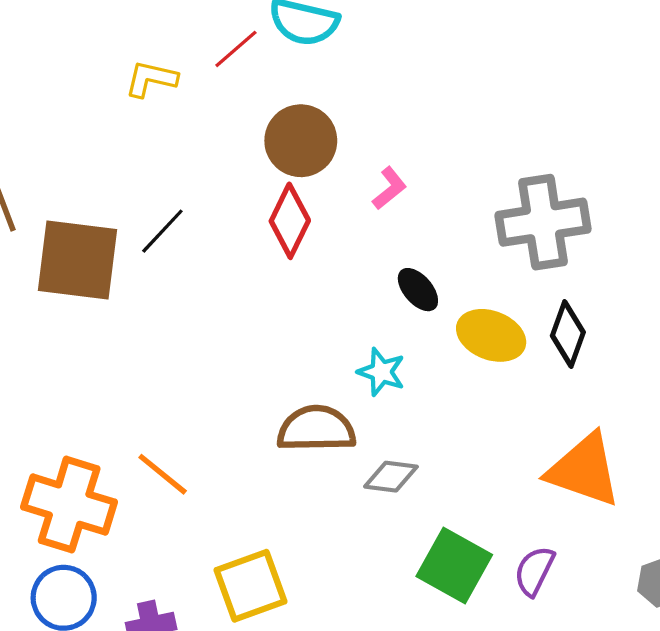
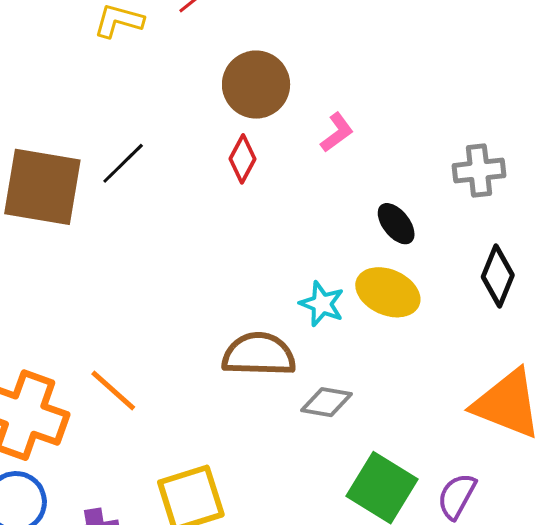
red diamond: (290, 221) -> (242, 159), size x0.7
gray cross: (543, 222) -> (479, 171), size x0.6
black ellipse: (418, 290) -> (396, 224), moved
yellow ellipse: (491, 335) -> (388, 292), moved

